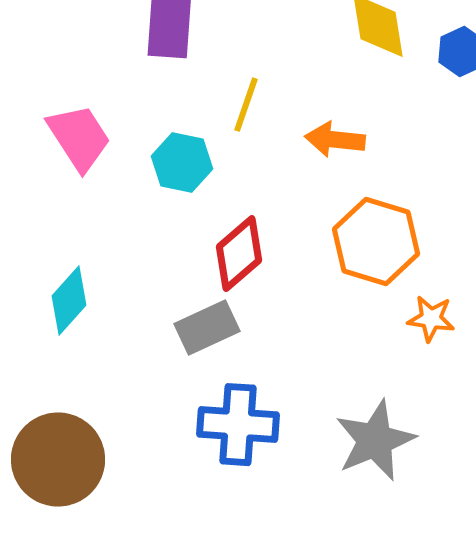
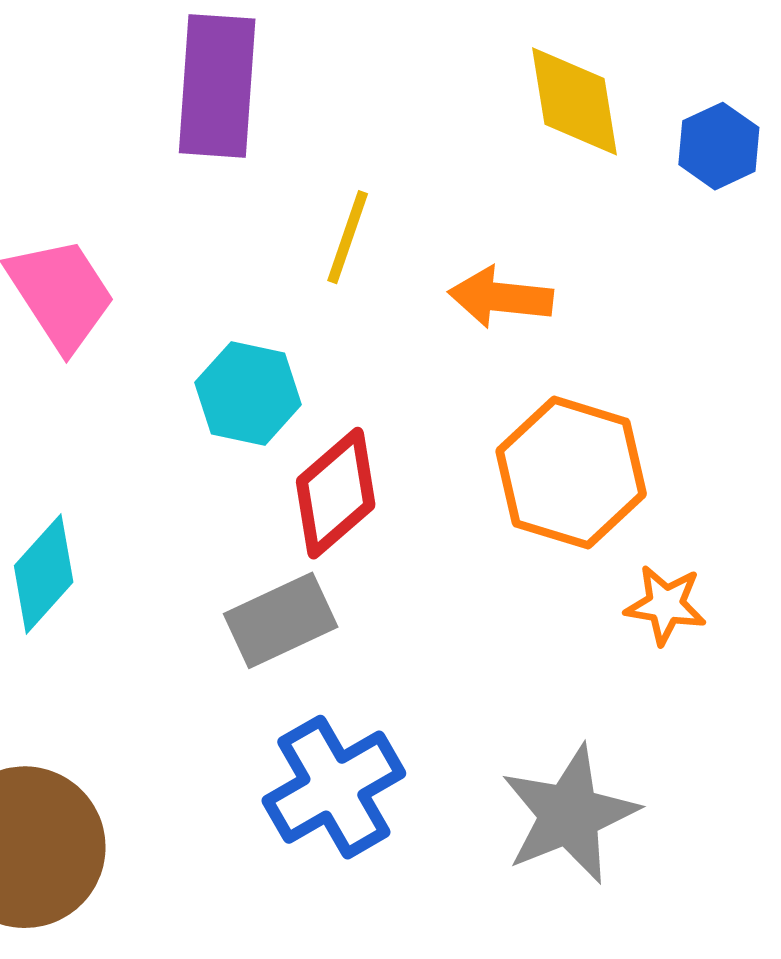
cyan hexagon: (182, 163) -> (248, 394), moved
blue cross: (238, 425) -> (334, 787), turned -34

